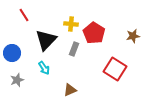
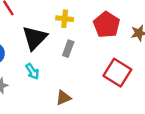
red pentagon: (94, 33) -> (107, 25), moved

